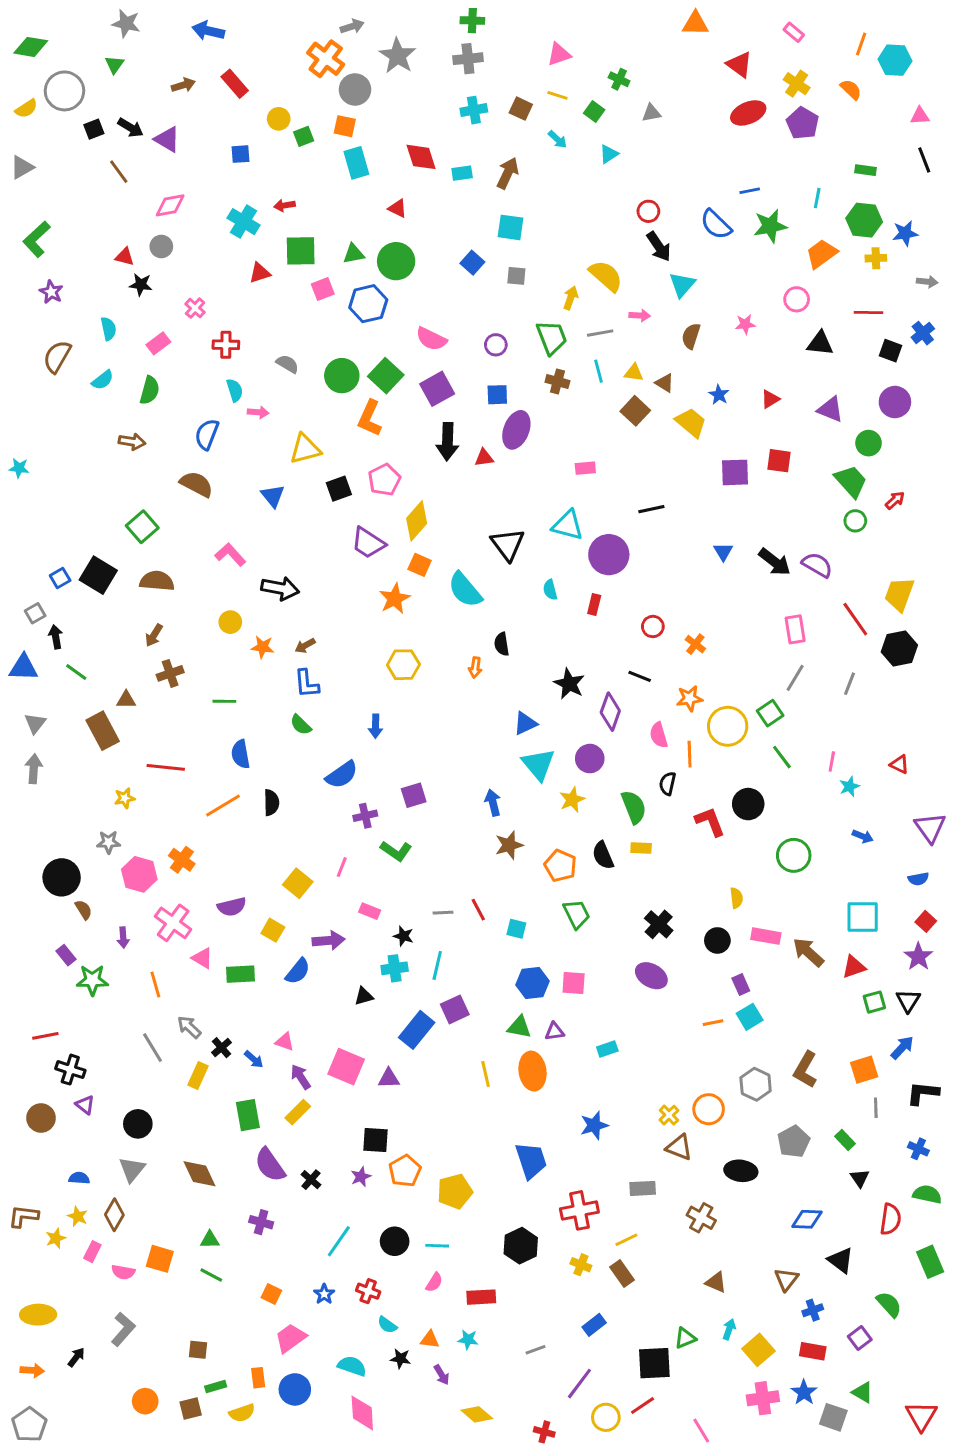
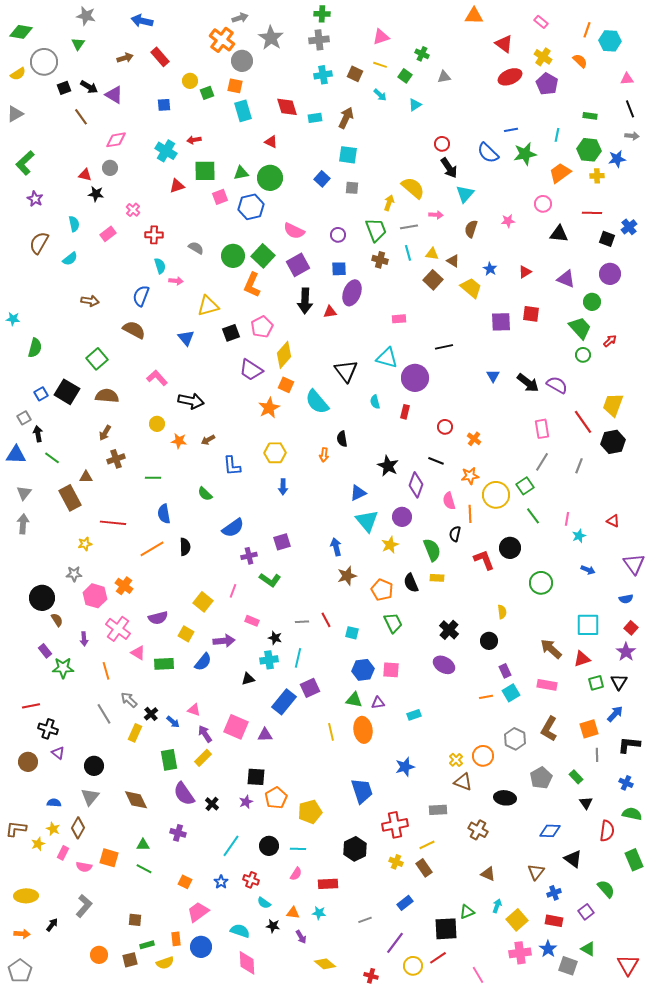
gray arrow: (927, 282) -> (632, 136), moved
green semicircle: (150, 390) -> (35, 348), moved
blue L-shape: (307, 684) -> (232, 466), moved
blue arrow: (376, 726) -> (283, 487), moved
pink rectangle: (766, 936) -> (547, 685), moved

